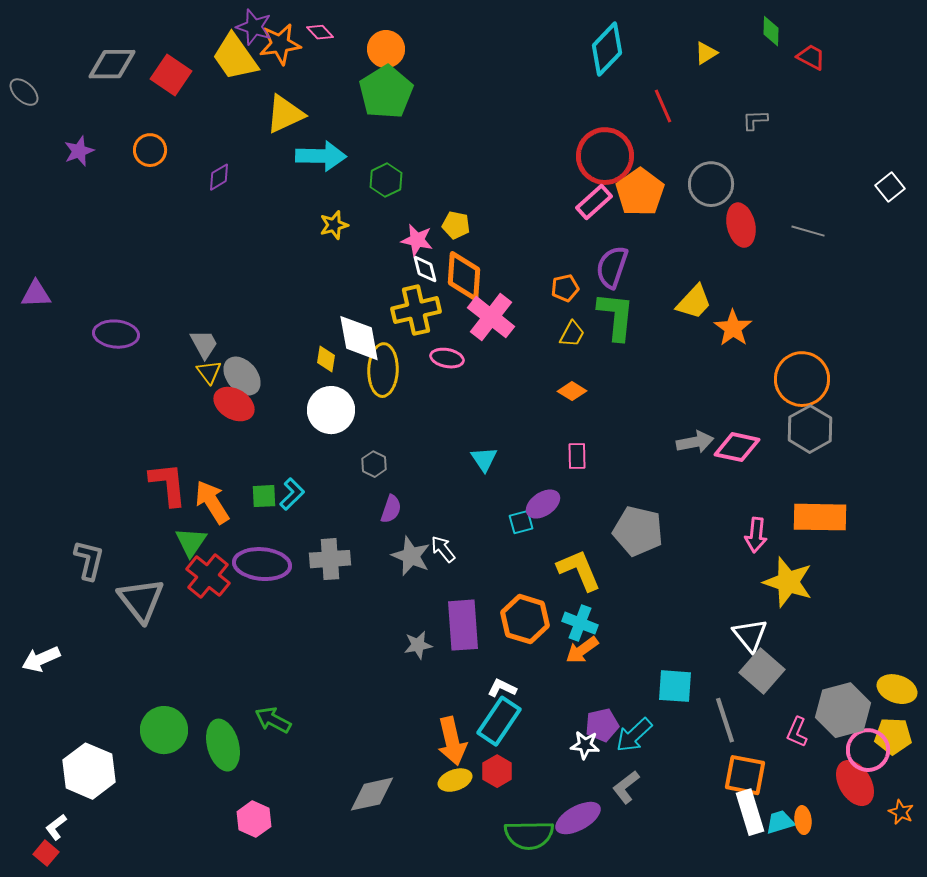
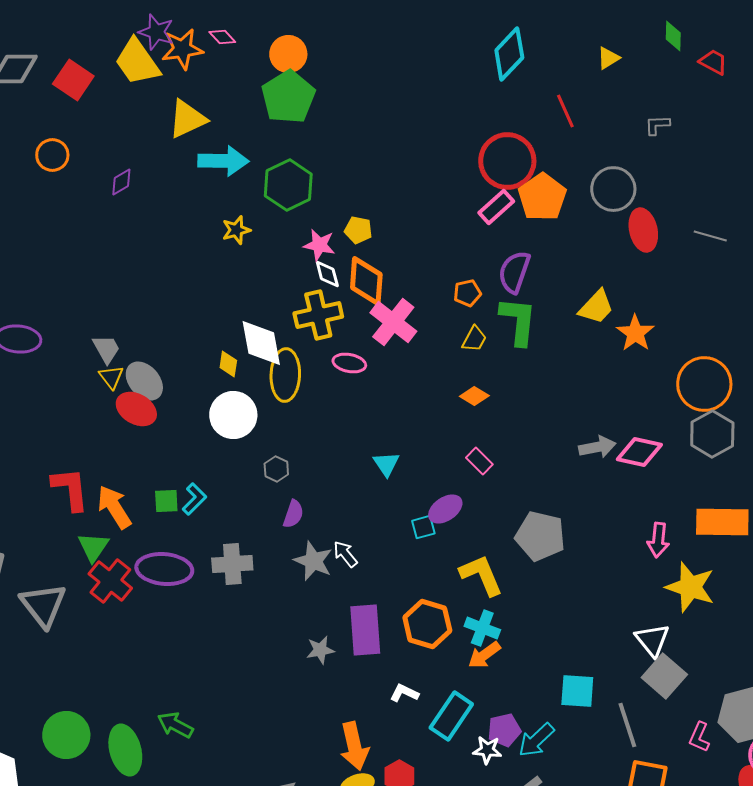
green hexagon: (386, 180) -> (288, 185), size x1.5
pink rectangle: (577, 456) -> (479, 461), turned -44
cyan rectangle: (499, 721) -> (451, 716), moved

